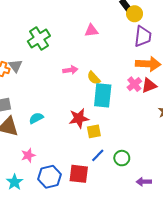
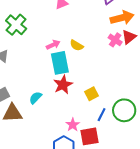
cyan rectangle: (103, 95) -> (60, 63), moved
red star: (79, 118) -> (63, 85), moved
pink star: (28, 155) -> (73, 125), moved
green circle: (122, 158) -> (124, 110), size x1.5

